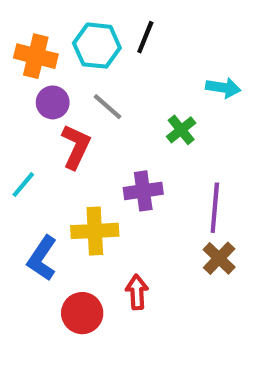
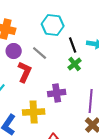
black line: (145, 37) -> (73, 45), moved, turned -42
cyan hexagon: (97, 46) -> (53, 25), moved

